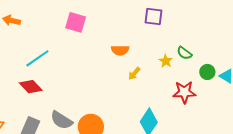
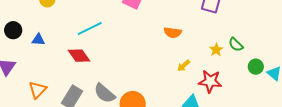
yellow arrow: (134, 74) -> (184, 66), moved
red star: (184, 92) -> (210, 81), moved

